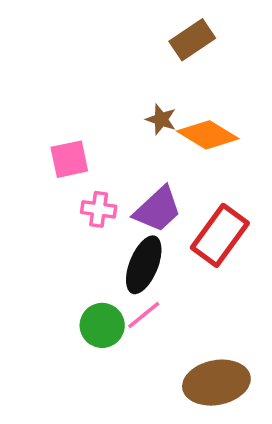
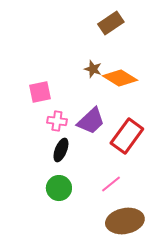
black ellipse: (144, 265) -> (61, 150), moved, size x0.7
pink line: (144, 315) -> (111, 184), moved

